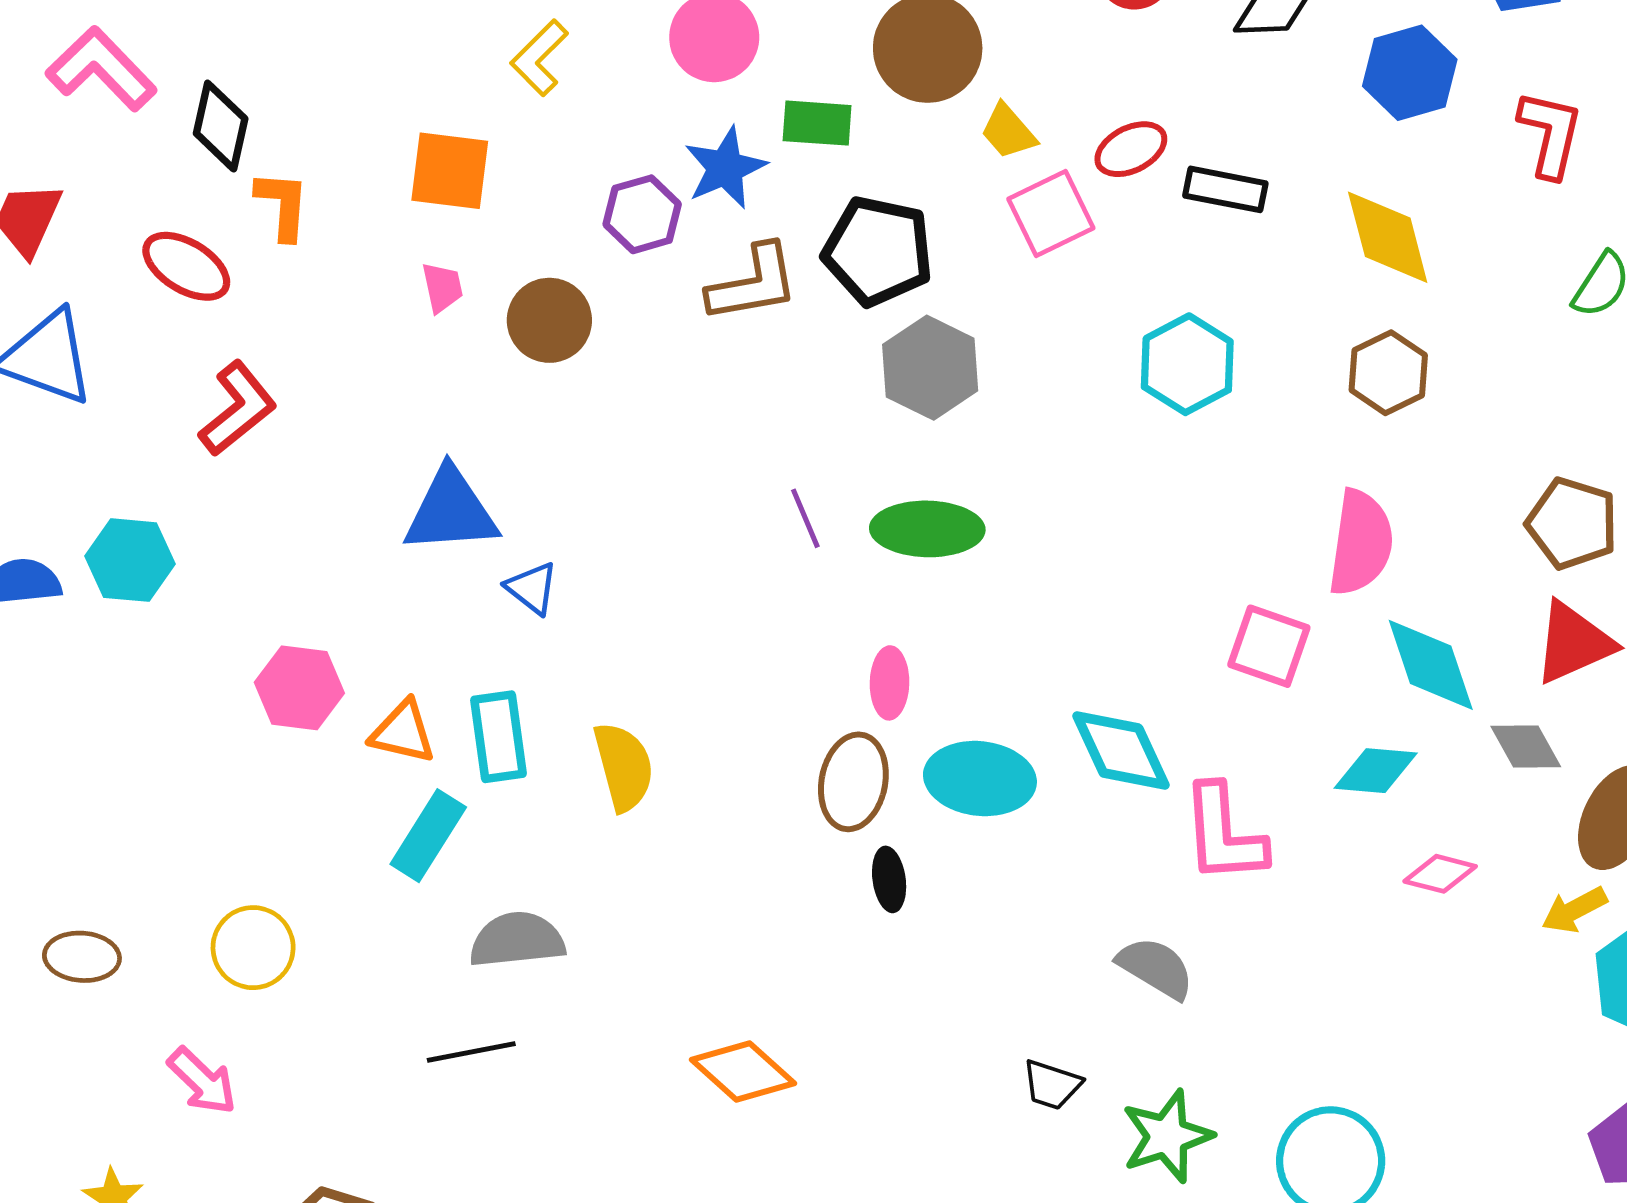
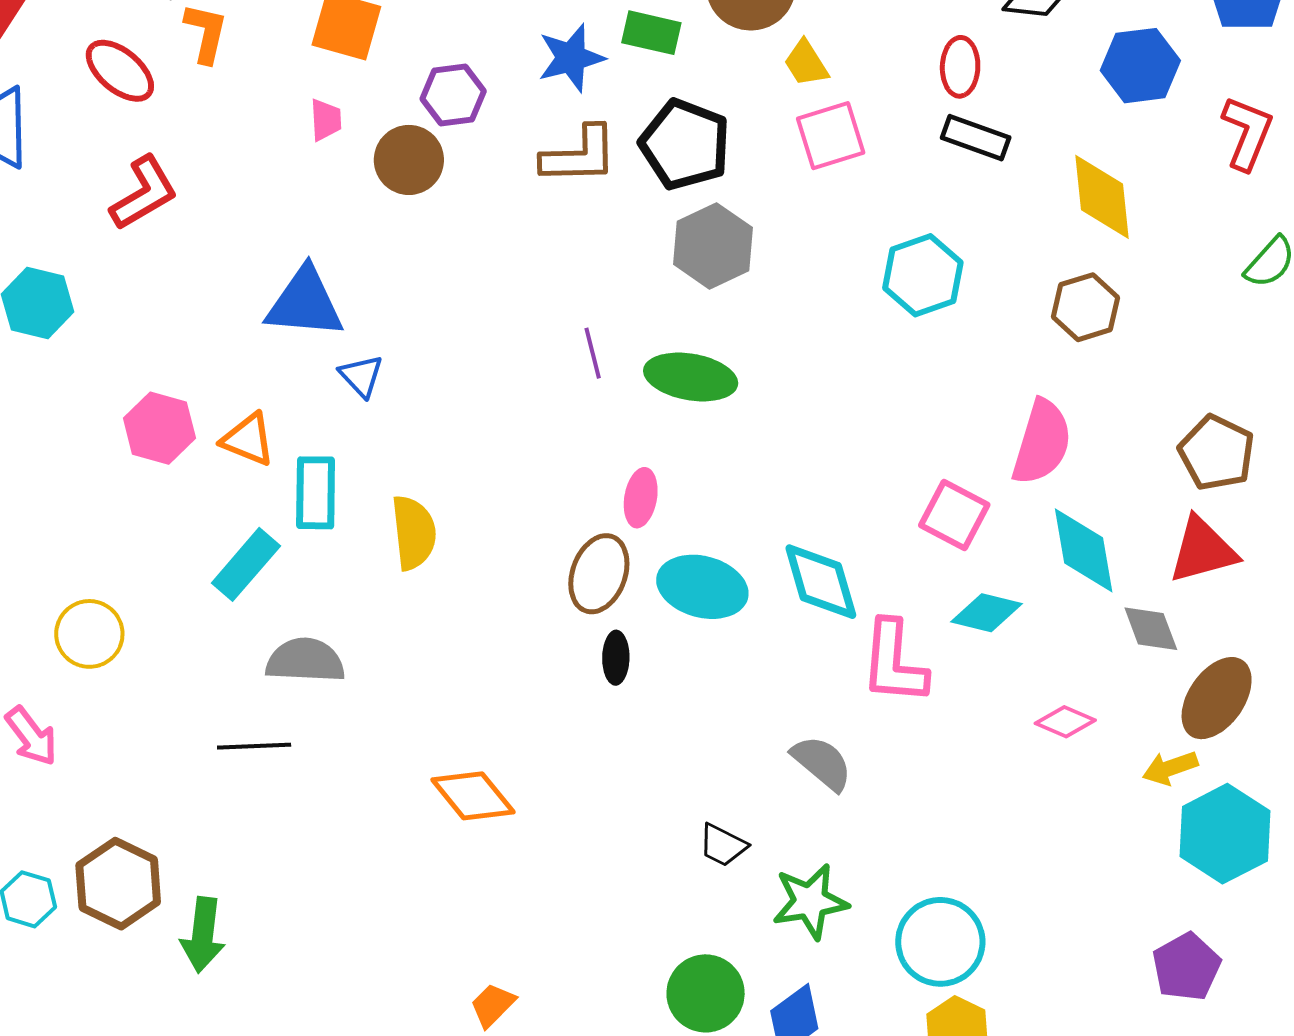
red ellipse: (1131, 149) -> (960, 67), moved, turned -70
purple hexagon: (642, 214) -> (453, 95), moved
orange triangle: (403, 732) -> (248, 439), moved
cyan diamond: (1376, 771) -> (986, 613), moved

